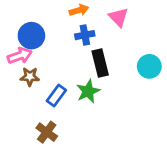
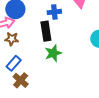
black rectangle: (100, 63) -> (46, 31), moved
blue rectangle: (56, 95) -> (14, 63), moved

